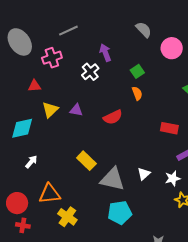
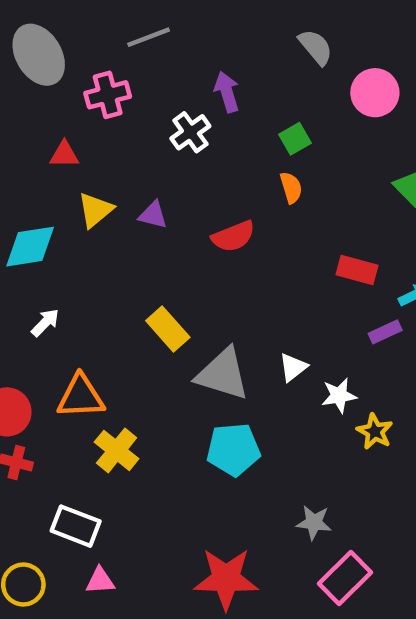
white star: (173, 178) -> (339, 396), moved

